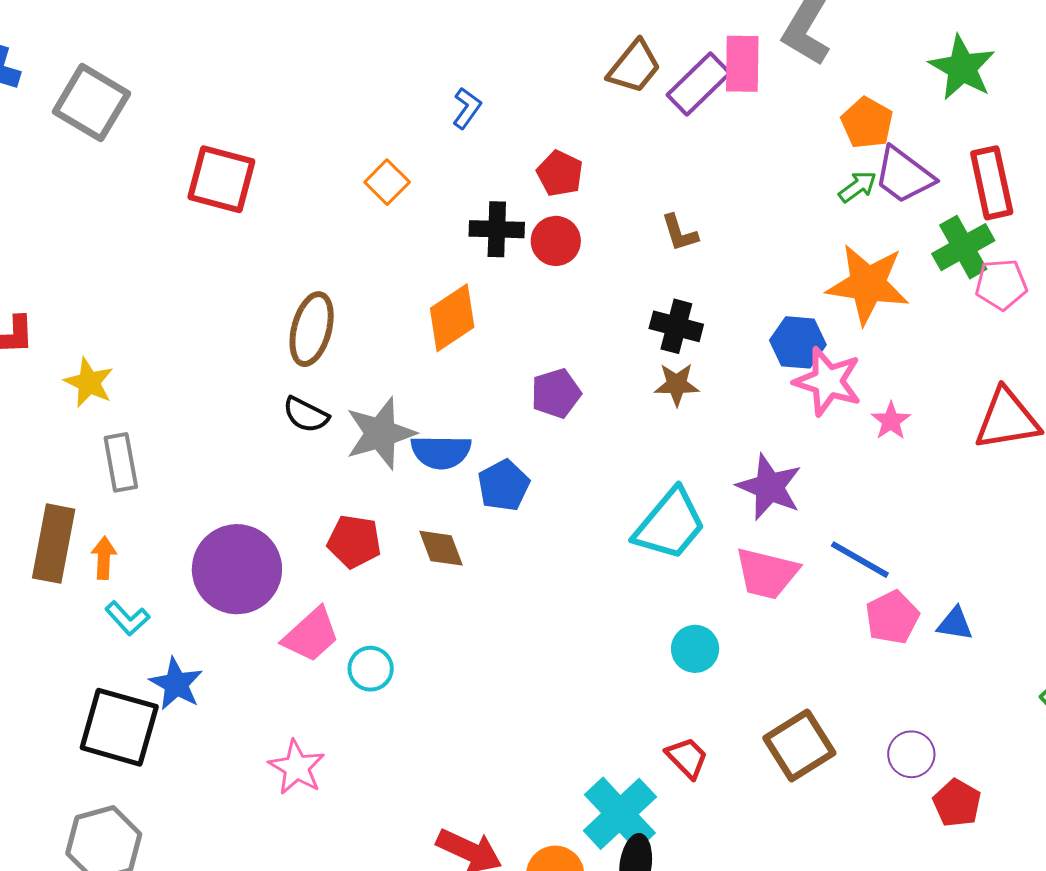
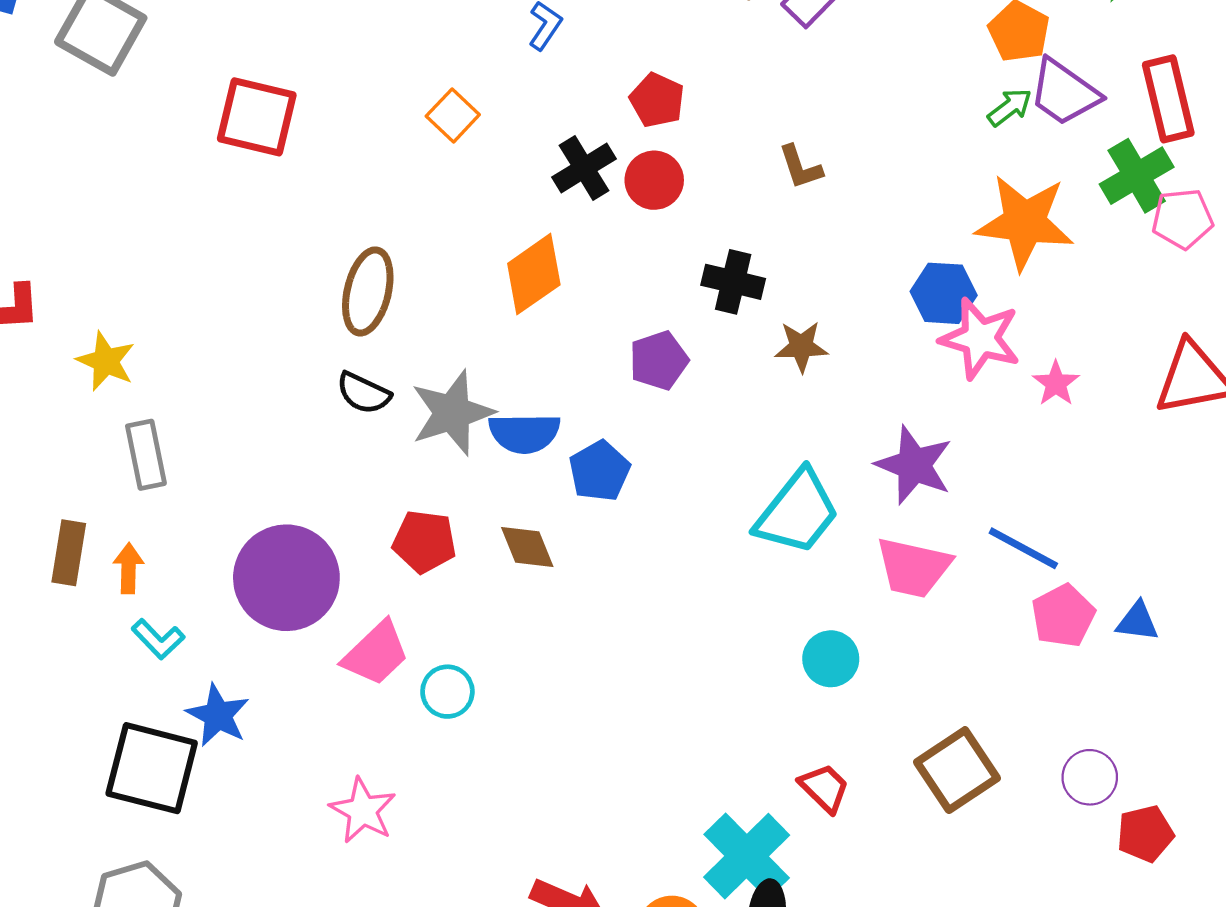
black cross: (497, 229) -> (584, 168), turned -32
black cross: (676, 326) -> (733, 282), moved
brown rectangle: (54, 544) -> (69, 553), size x0.7
red pentagon: (957, 803) -> (1145, 834), turned 30

